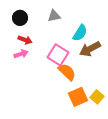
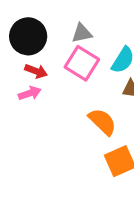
black circle: (20, 18) -> (28, 36), size x1.5
pink square: (58, 55) -> (82, 63), moved

